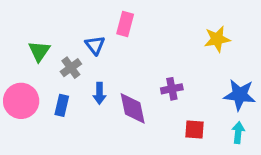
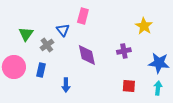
yellow star: (217, 39) -> (144, 26), turned -30
purple cross: (172, 89) -> (124, 51), moved
blue arrow: (99, 93) -> (66, 85), moved
purple diamond: (133, 108) -> (87, 55), moved

